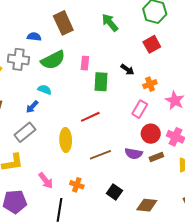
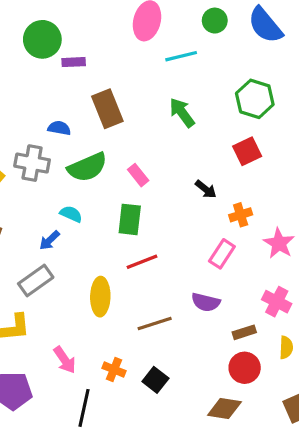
pink rectangle: (85, 63) -> (138, 175), turned -48
green rectangle: (101, 82) -> (130, 219), moved
red circle: (151, 134) -> (245, 368), moved
purple semicircle: (134, 154) -> (206, 302), moved
black square: (114, 192) -> (155, 380), moved

